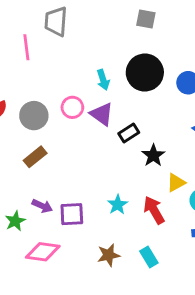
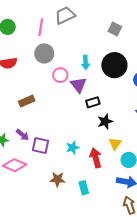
gray square: (146, 19) -> (115, 29), moved
gray trapezoid: (56, 21) -> (65, 15), turned 45
gray circle: (34, 116) -> (44, 54), moved
yellow triangle: (176, 183) -> (115, 144), turned -40

